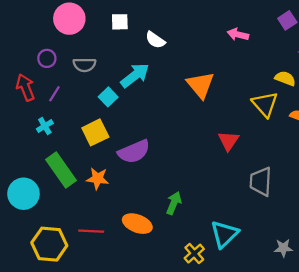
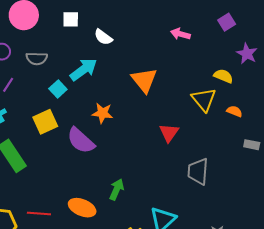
purple semicircle: (134, 152) -> (81, 141), turned 64
orange star: (98, 179) -> (102, 113), moved

